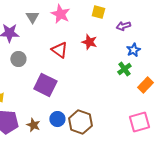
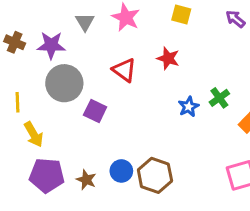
purple arrow: (123, 26) -> (235, 19), moved, turned 56
blue star: (133, 50) -> (189, 107), moved
gray circle: (18, 59) -> (64, 83), size x1.6
purple square: (45, 85) -> (95, 111), moved, size x0.7

